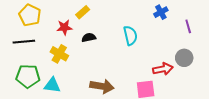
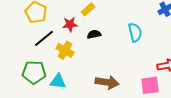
black line: (24, 42) -> (44, 38), moved, turned -35

